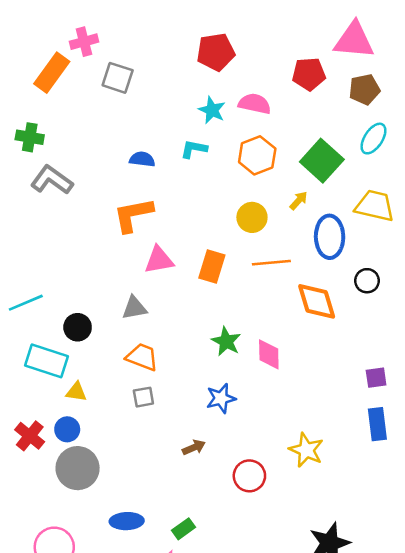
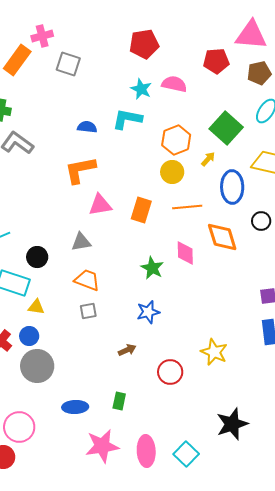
cyan L-shape: (194, 149) -> (127, 119), size x1.4
orange hexagon: (257, 155) -> (176, 140), moved
pink diamond: (269, 354) -> (185, 253), moved
green rectangle: (184, 529) -> (119, 401), moved, turned -42

